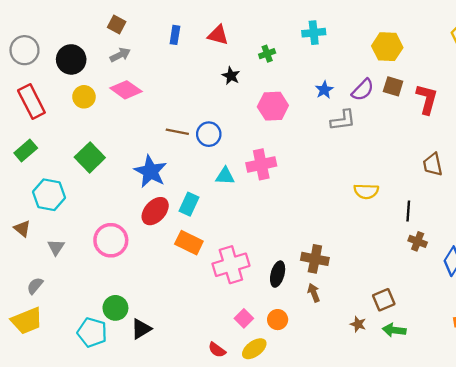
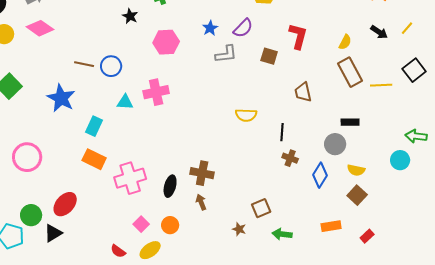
brown square: (393, 86) -> (269, 56), moved
red ellipse: (155, 211) -> (65, 204), moved
green arrow: (394, 330) -> (282, 234), moved

